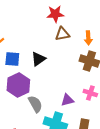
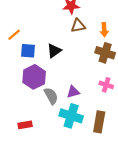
purple triangle: (67, 100) -> (73, 92), moved

